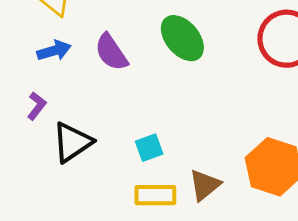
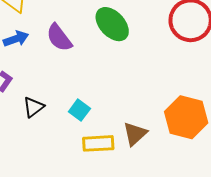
black triangle: (72, 142) -> (33, 107), size x0.7
cyan square: (149, 148) -> (79, 110), moved, turned -30

